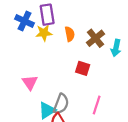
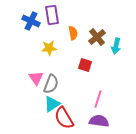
yellow star: (44, 33) -> (49, 48), moved
gray semicircle: (61, 104) -> (51, 84), moved

